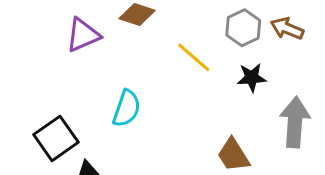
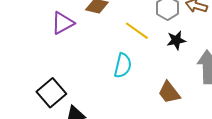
cyan semicircle: (127, 108) -> (123, 66), moved

